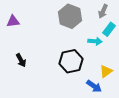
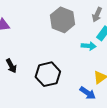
black hexagon: (71, 61) -> (48, 74), moved

